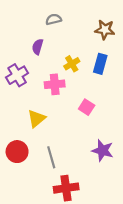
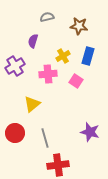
brown star: (105, 30) -> (79, 26), moved
pink square: (87, 107) -> (76, 81), moved

